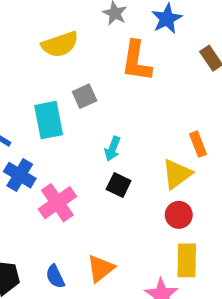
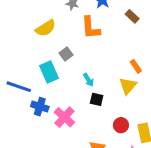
cyan arrow: (113, 149) -> (88, 80), turned -40
red circle: (179, 215) -> (121, 125), moved

